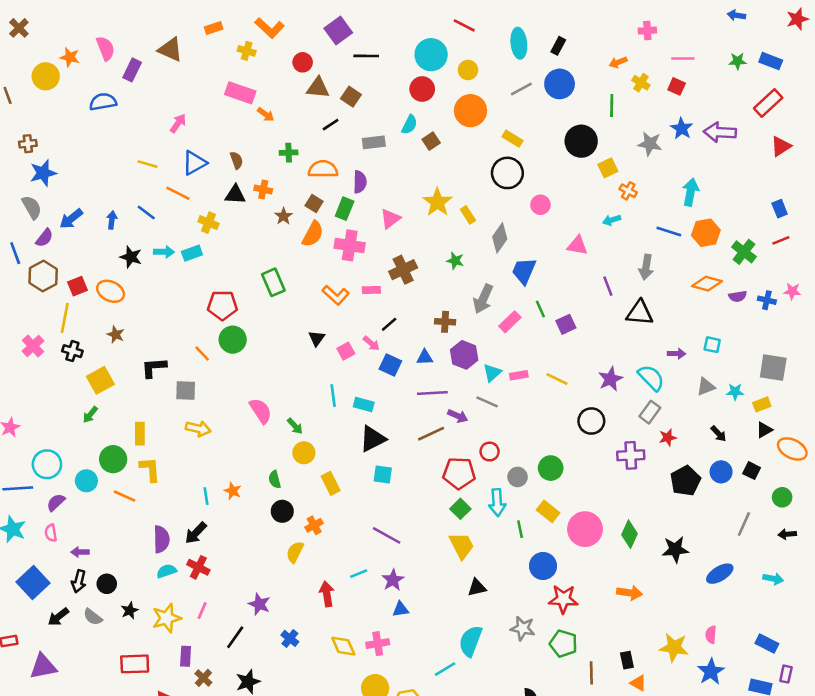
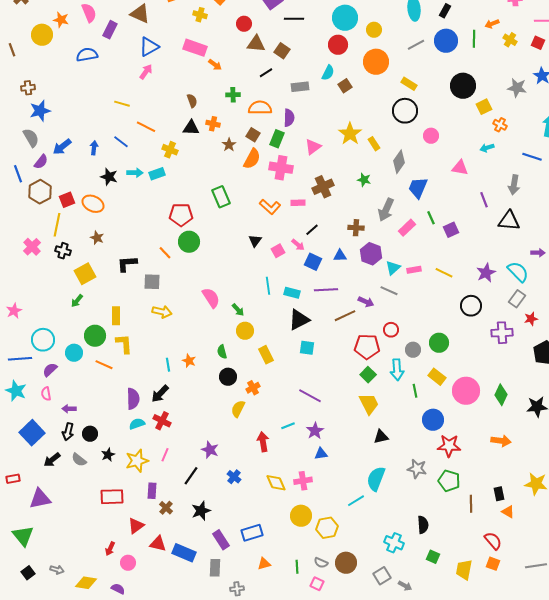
green line: (612, 106) -> (474, 39), moved
blue triangle: (194, 163) -> (149, 47), moved
purple line: (432, 393) -> (326, 290), moved

